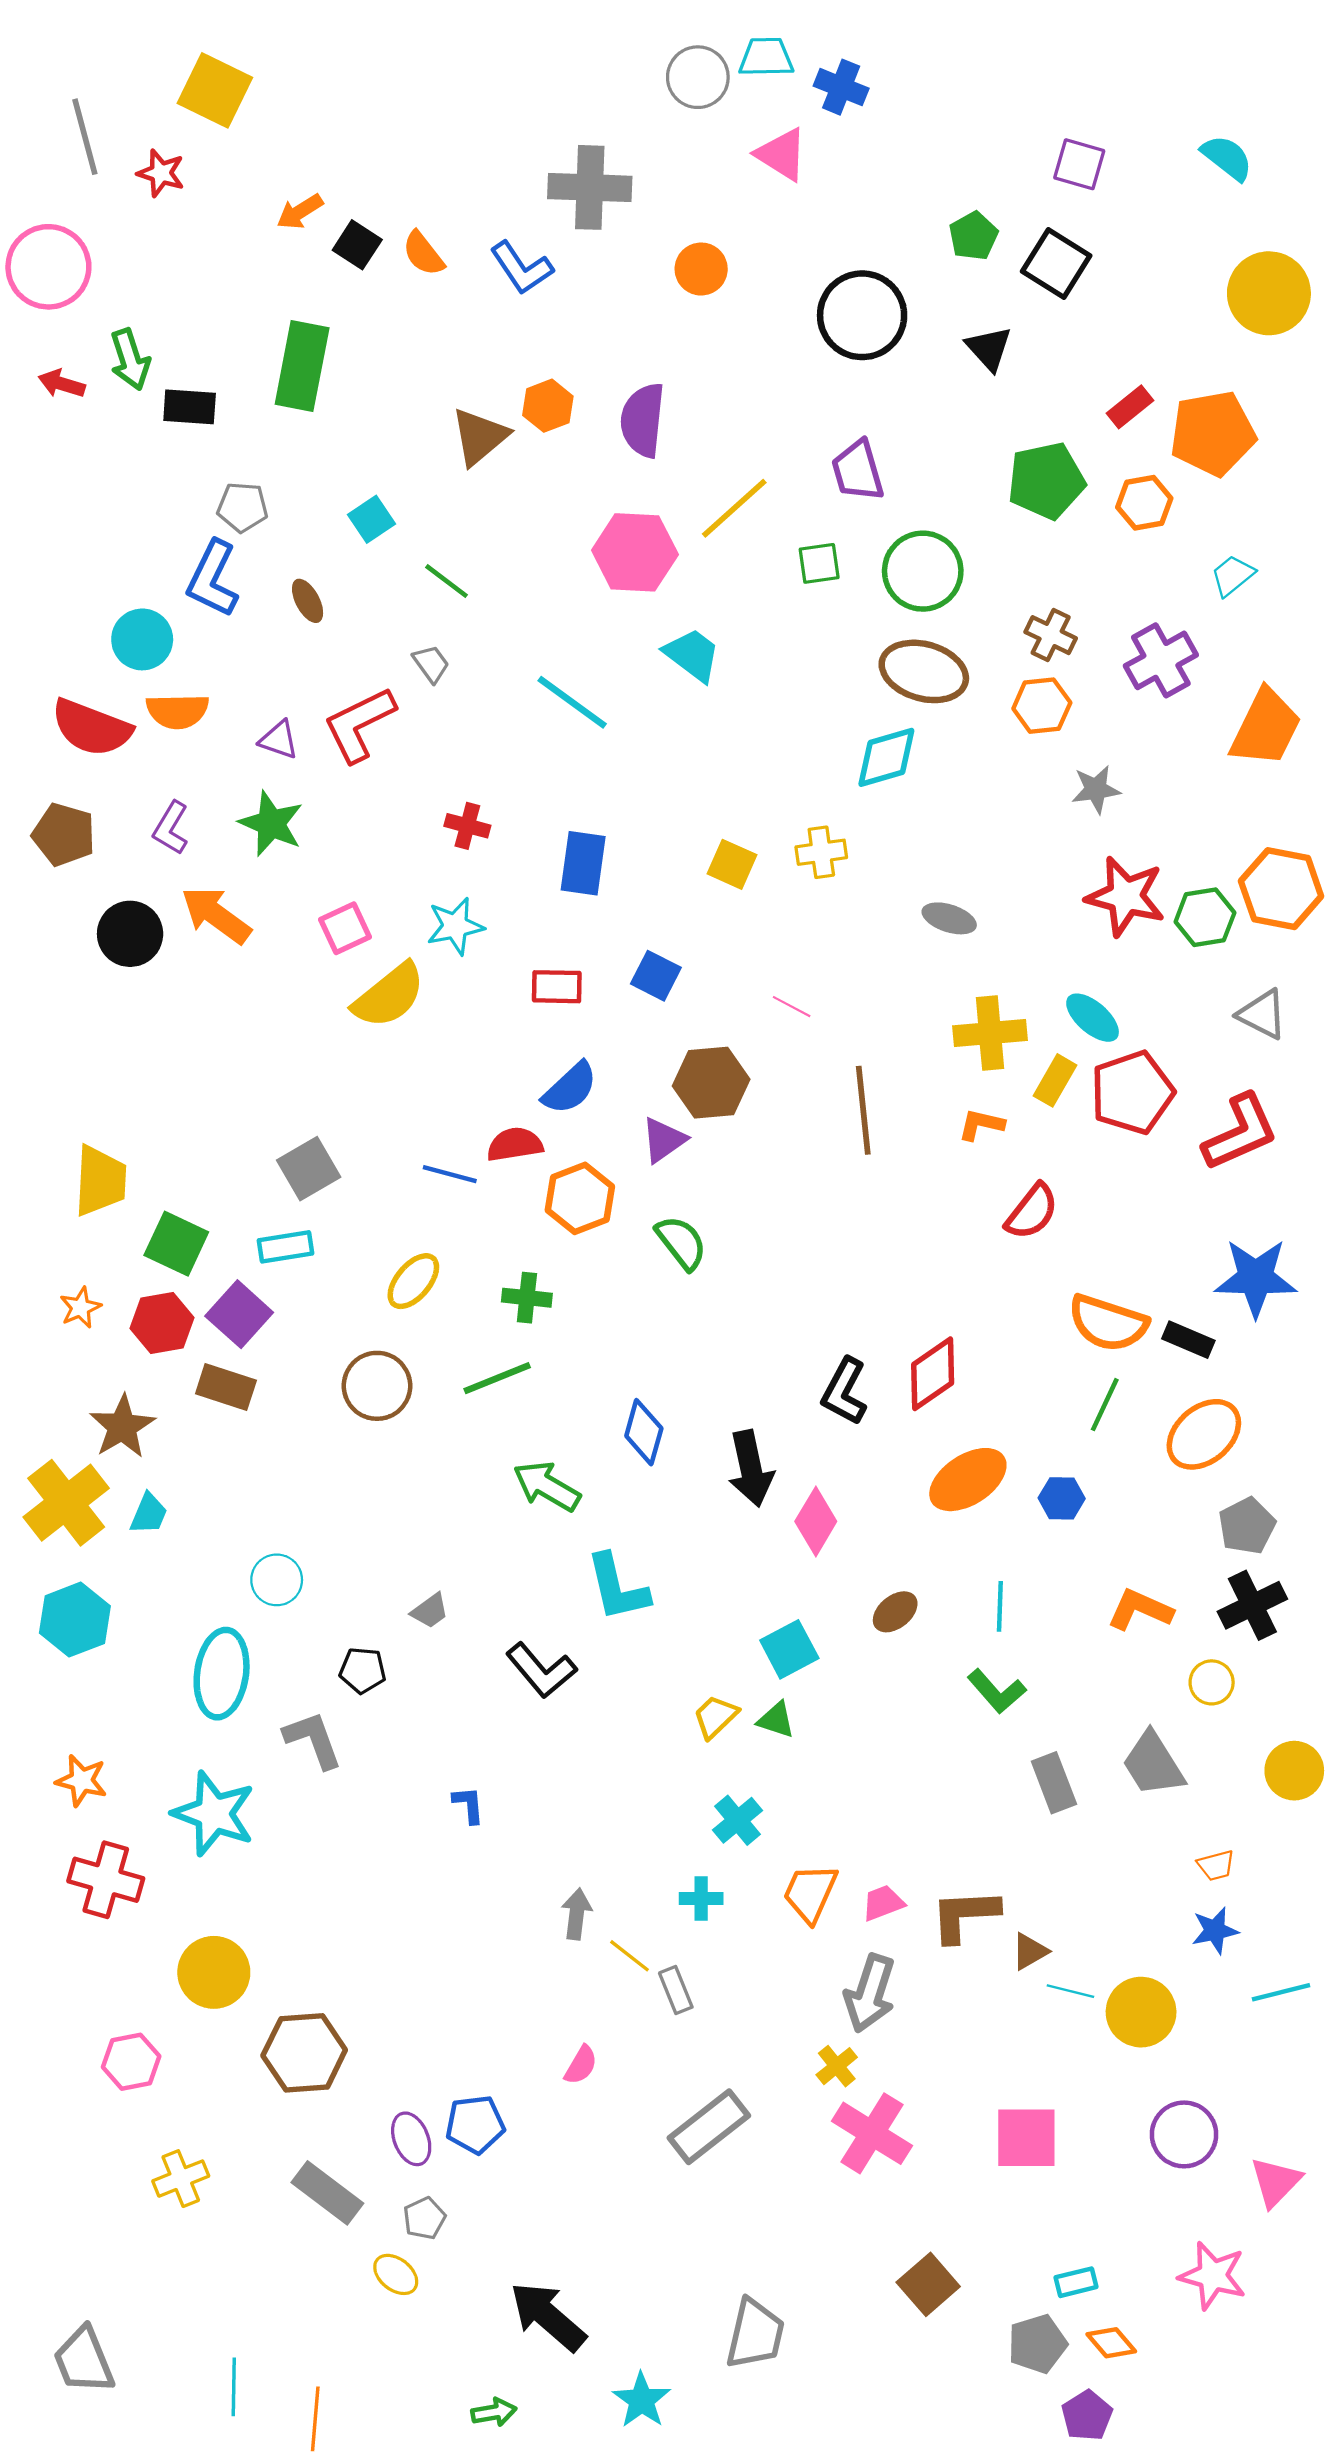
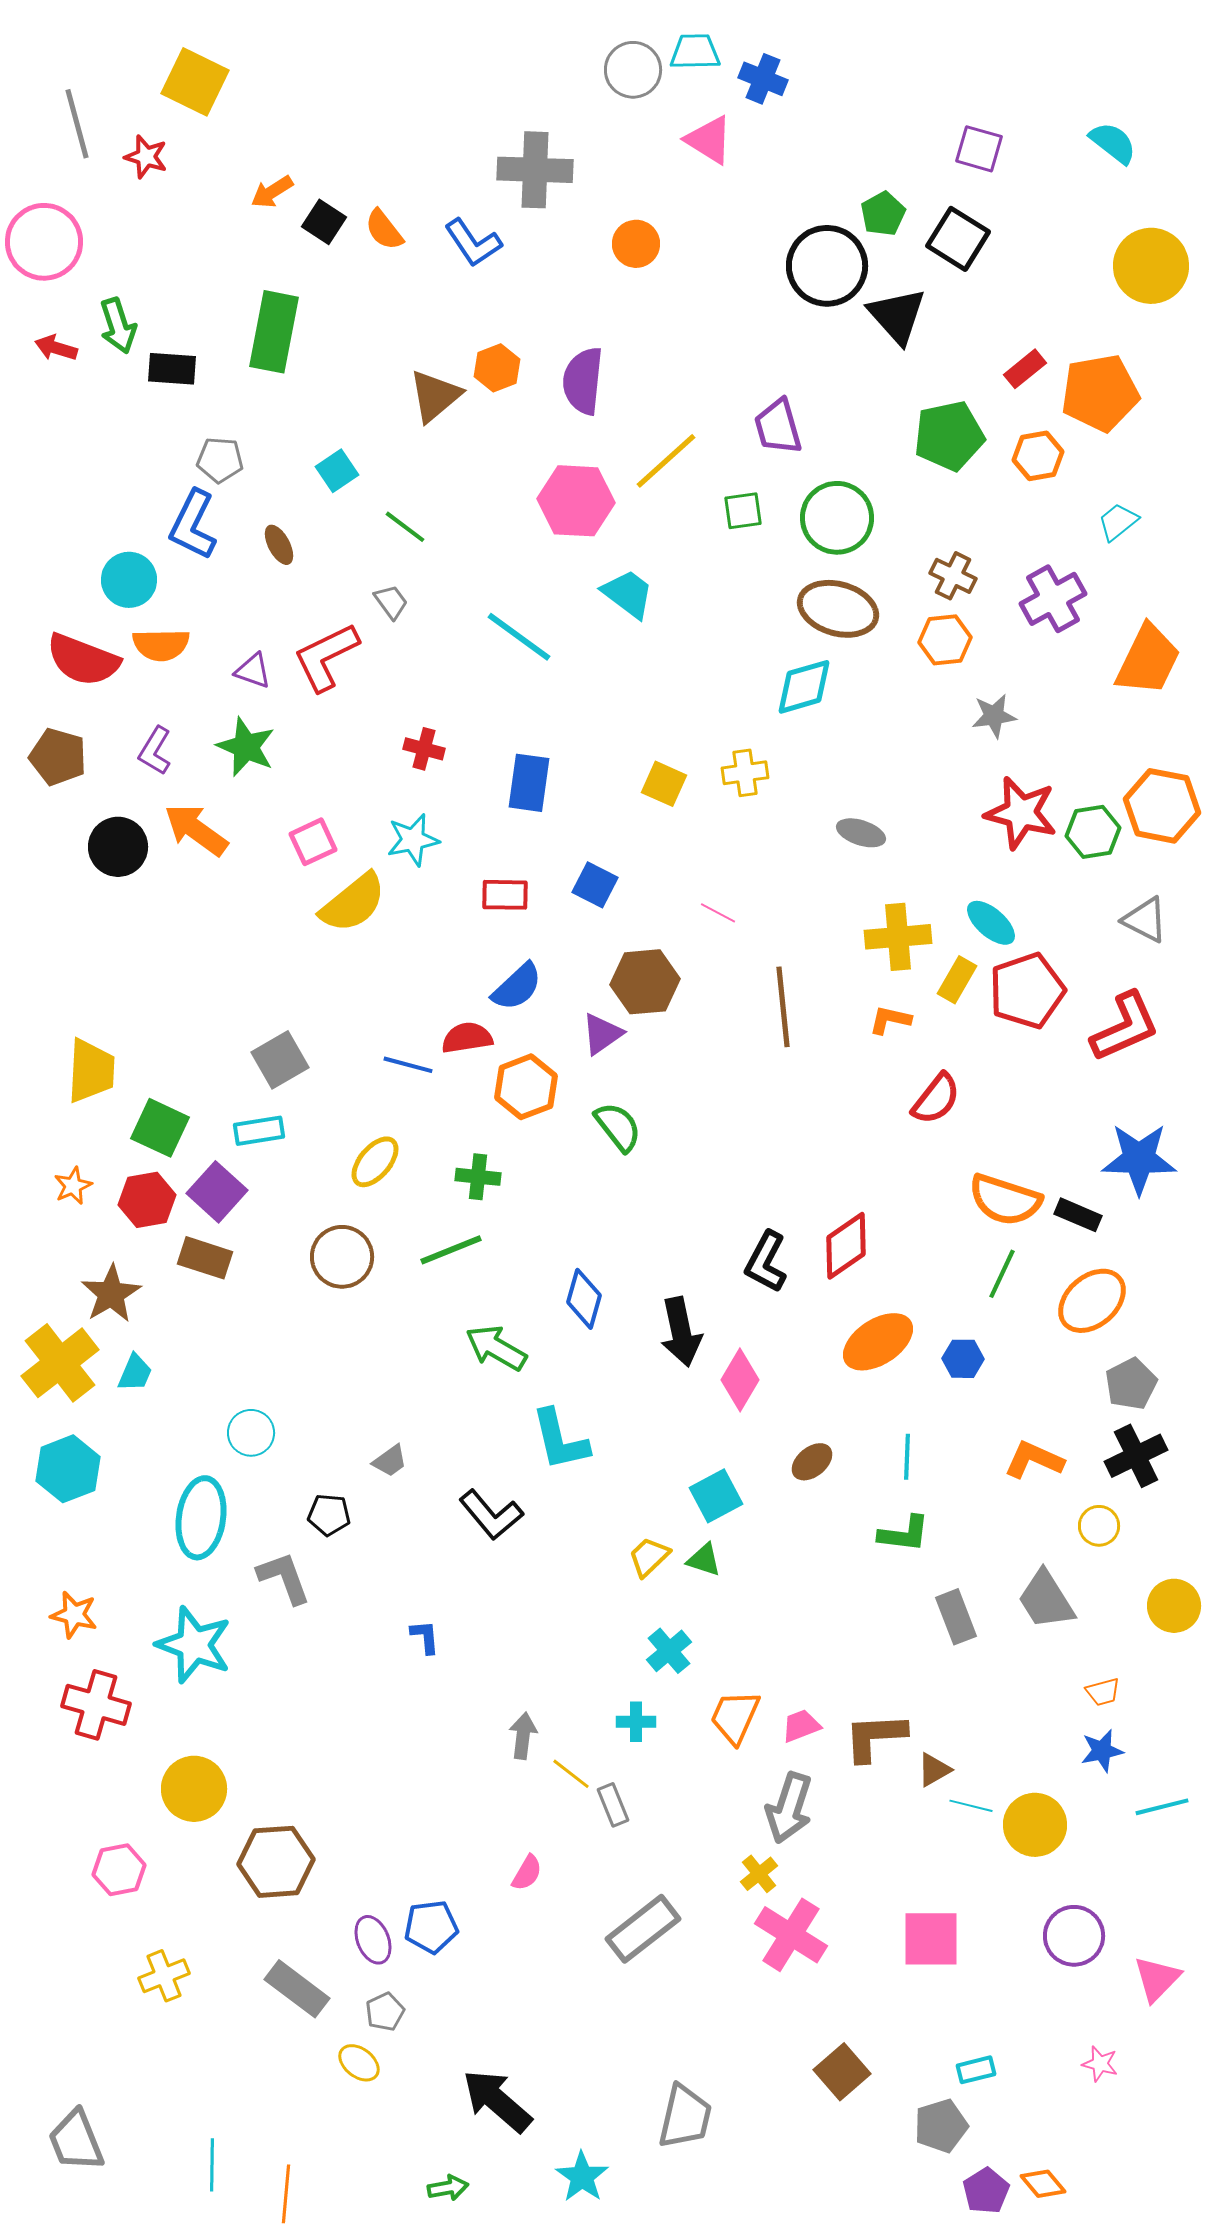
black circle: (862, 315) -> (827, 266), moved
black triangle: (989, 348) -> (897, 316), size x1.4
green L-shape: (997, 1691) -> (904, 1534), turned -42
pink star: (1213, 2276) -> (1100, 2064), size x0.6
orange diamond: (1111, 2343) -> (1043, 2184), moved

